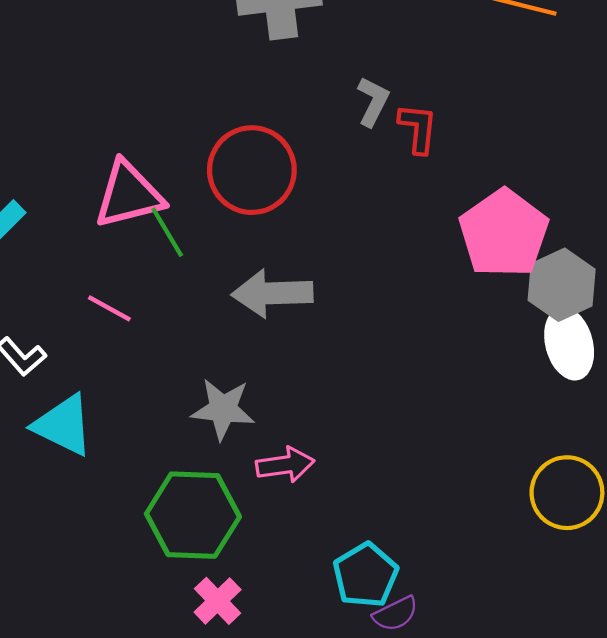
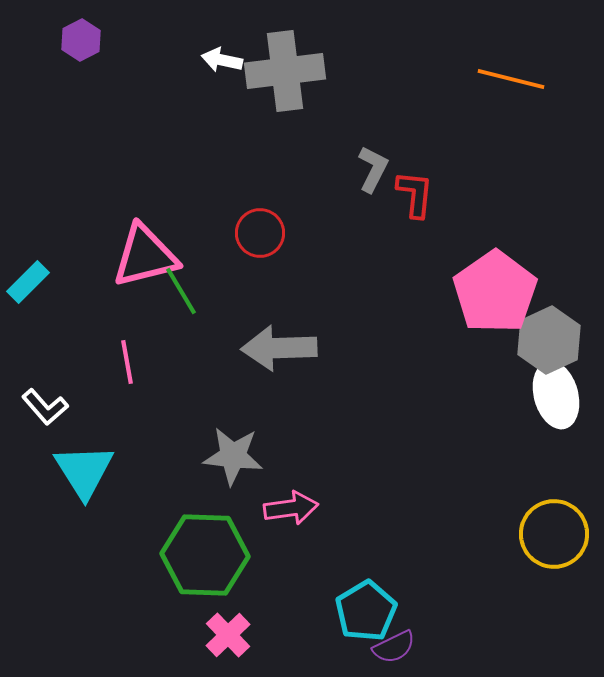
red circle: (252, 170) -> (260, 233), size x0.6
pink line: (109, 308) -> (127, 362), turned 51
cyan triangle: (63, 425) -> (84, 471), turned 32

